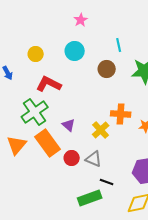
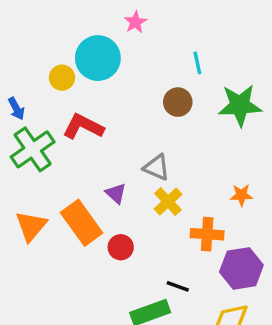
cyan circle: (75, 51) -> (98, 58), moved, size x1.4
green cross: (35, 112) -> (33, 149), moved
orange cross: (121, 114) -> (207, 234), moved
gray triangle: (94, 159) -> (157, 167), moved

